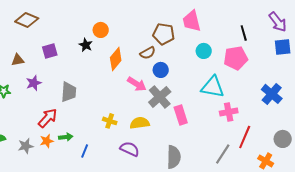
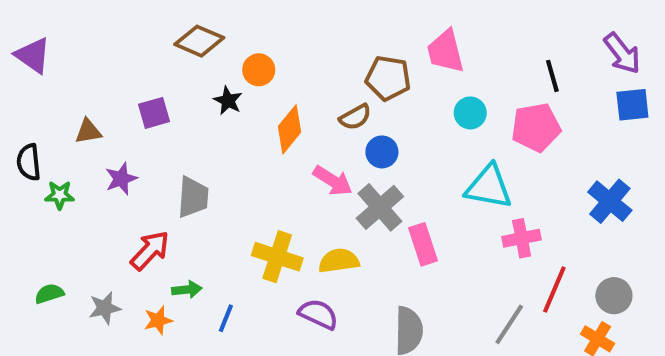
brown diamond: (27, 20) -> (199, 41), moved
yellow cross: (110, 121) -> (277, 257), size x1.6
gray circle: (283, 139) -> (614, 296), moved
orange star: (47, 141) -> (158, 320), moved

